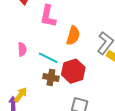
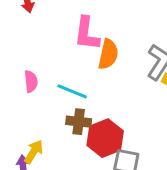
pink L-shape: (48, 16) -> (87, 34), moved
red hexagon: (73, 71) -> (105, 138), moved

